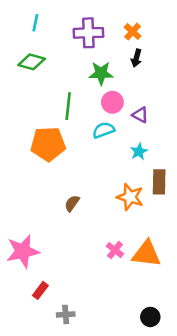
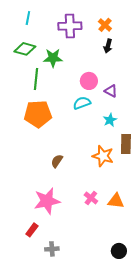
green star: (101, 73) -> (53, 58), moved
green line: (68, 106) -> (36, 79), moved
pink star: (23, 251) -> (47, 201), moved
orange triangle: (146, 254) -> (116, 201), size x0.7

